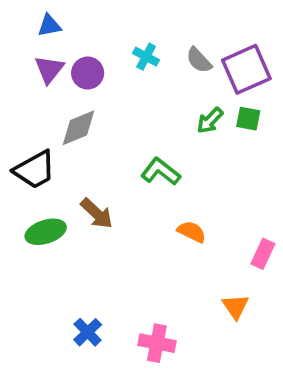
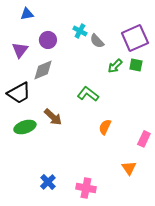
gray semicircle: (199, 60) -> (97, 41), moved
purple triangle: (49, 69) -> (20, 50), moved
orange semicircle: (192, 232) -> (105, 127), turned -91

